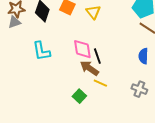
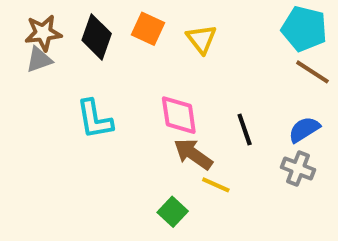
black line: (97, 56) -> (245, 129), moved
blue semicircle: (143, 56) -> (304, 129), turned 56
gray cross: (139, 89) -> (298, 169), moved

